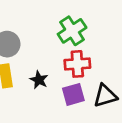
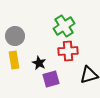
purple square: (73, 94) -> (51, 79), moved

